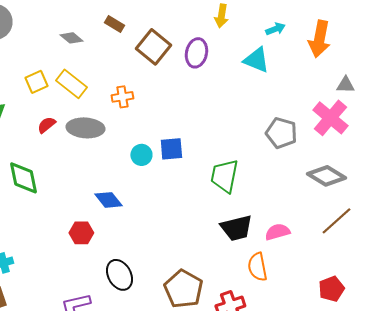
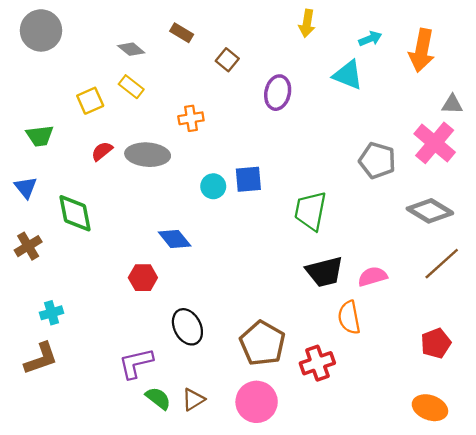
brown square: (153, 47) -> (227, 60), size x0.6
purple ellipse: (196, 53) -> (278, 93), moved
yellow rectangle: (71, 84) -> (131, 87), moved, size x0.7

